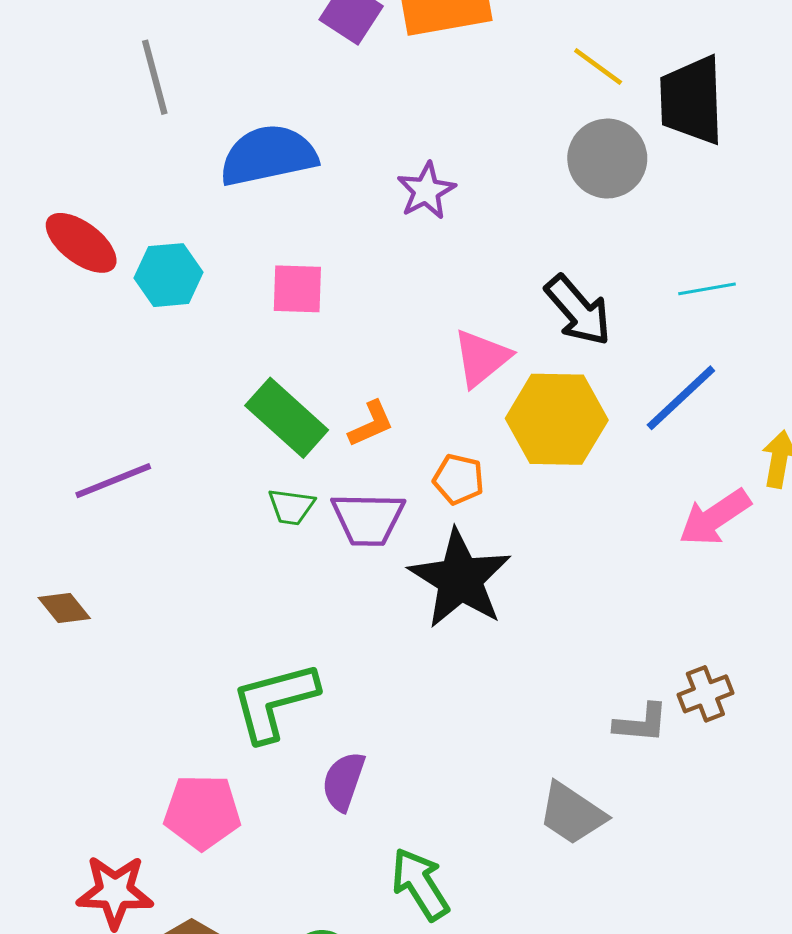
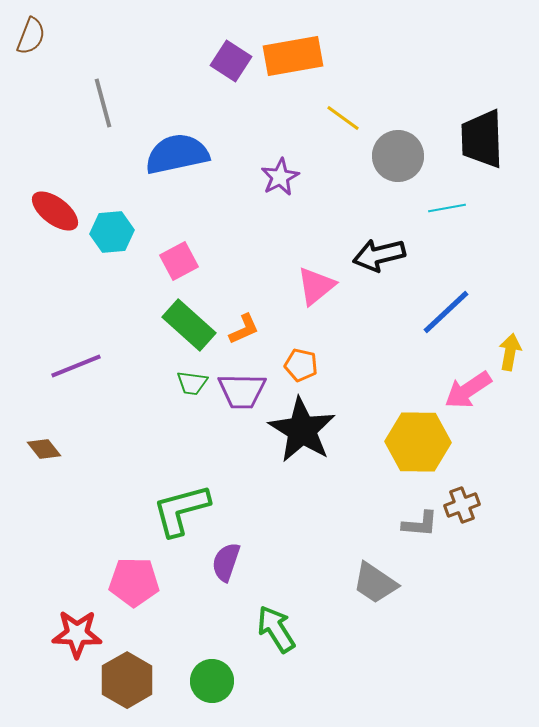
yellow line: (598, 66) -> (343, 118), moved
black trapezoid: (692, 100) -> (482, 139), moved
pink square: (297, 289) -> (179, 261), moved, turned -30
cyan line: (707, 289) -> (447, 208), moved
black arrow: (578, 310) -> (379, 255), turned 117
yellow hexagon: (557, 419) -> (418, 442), moved

